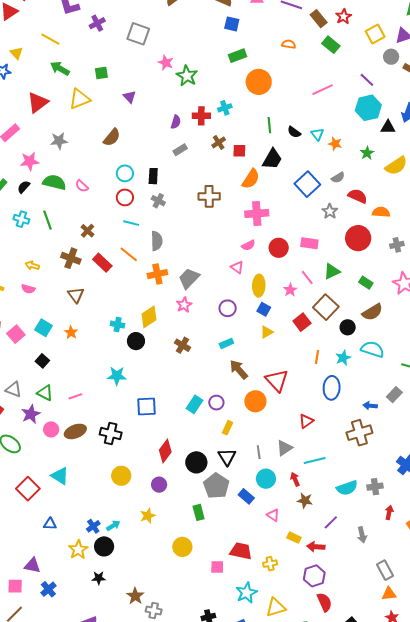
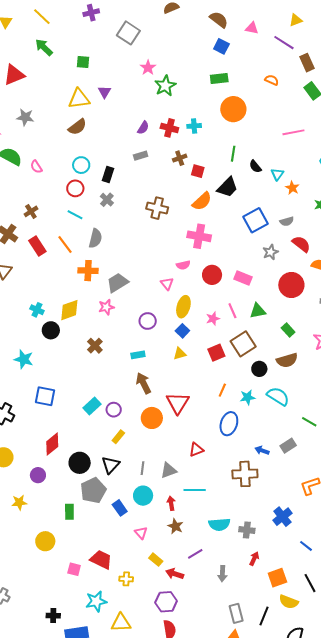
yellow triangle: (80, 99) -> (79, 99), moved

